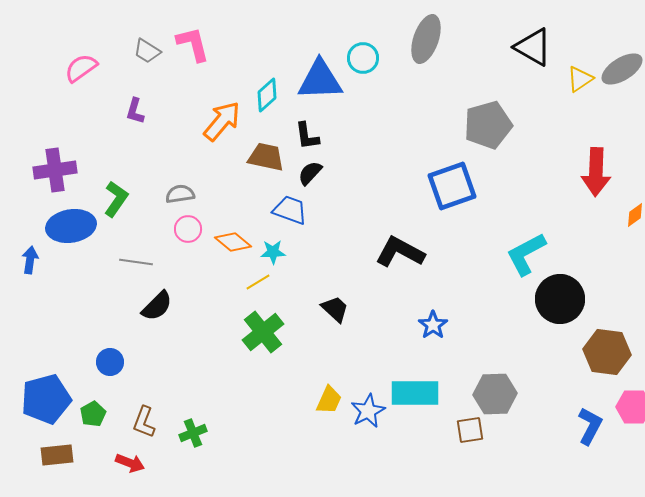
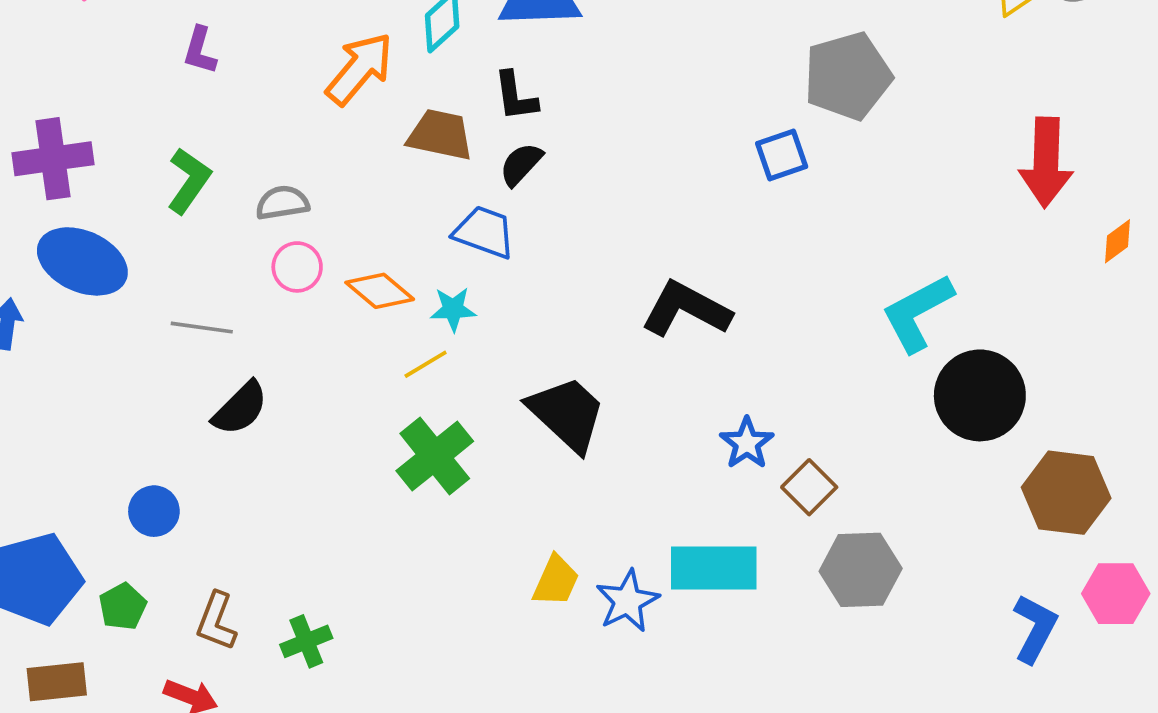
blue square: (452, 186) -> (782, 155), moved, size x0.6
green L-shape: (116, 199) -> (189, 181), moved
blue ellipse: (71, 226) -> (82, 261), turned 33
black trapezoid: (335, 309) -> (567, 414), size x1.6
brown square: (470, 430) -> (809, 487), moved, turned -36

